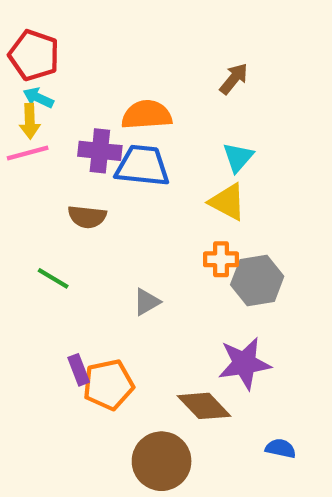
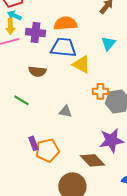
purple cross: (100, 151) -> (35, 32), moved
yellow triangle: (227, 202) -> (81, 64), moved
gray triangle: (147, 302) -> (65, 111), turned 40

